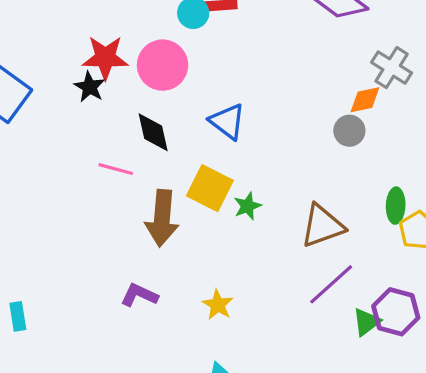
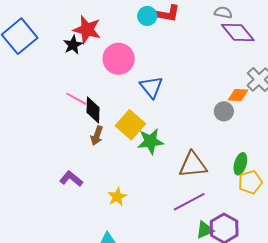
pink circle: (163, 65) -> (119, 59), moved
black diamond: (153, 132) -> (93, 110), moved
green star: (248, 206) -> (150, 141), size x1.5
brown arrow: (162, 218) -> (97, 136), size x0.6

